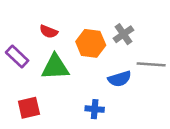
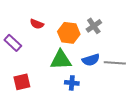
gray line: (151, 64) -> (115, 63), moved
green triangle: (55, 67) -> (61, 60), moved

